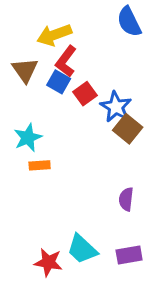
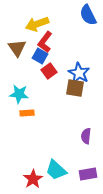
red square: (85, 94) -> (49, 71), moved
brown square: (128, 129) -> (75, 88), moved, turned -30
cyan star: (28, 138) -> (19, 94), turned 30
red star: (48, 262) -> (33, 179), turned 30

